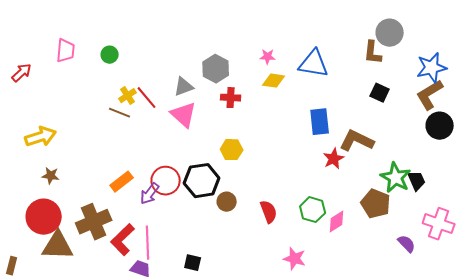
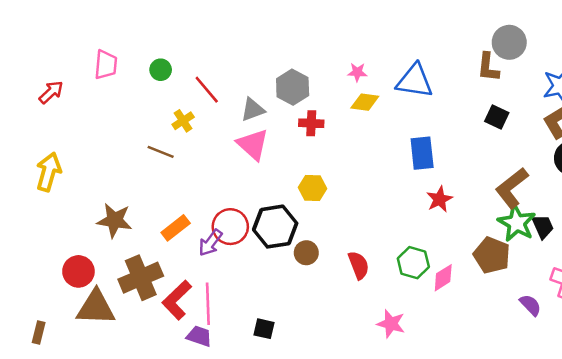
red line: (147, 98) -> (207, 90), moved
brown line: (120, 113) -> (161, 152), moved
yellow arrow: (41, 137) -> (49, 172), moved, turned -56
brown L-shape: (357, 141) -> (512, 188), moved, turned -64
brown star: (51, 176) -> (115, 220), moved, size x1.6
red circle: (44, 217) -> (78, 271), size x0.7

